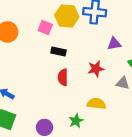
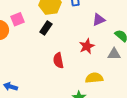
pink square: (45, 28) -> (18, 19), moved, turned -32
black rectangle: (59, 52) -> (46, 28), moved, turned -56

